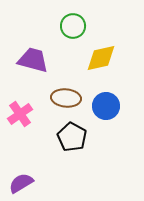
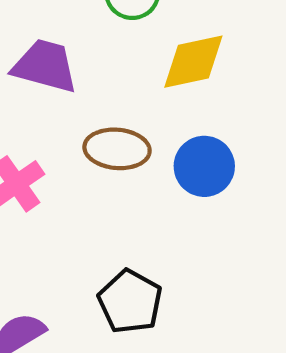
black pentagon: (72, 137) -> (130, 302), moved

